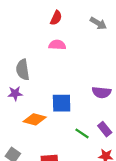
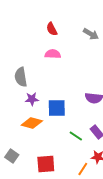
red semicircle: (56, 18) -> (52, 29), turned 128
purple star: (15, 93) -> (32, 99), moved

